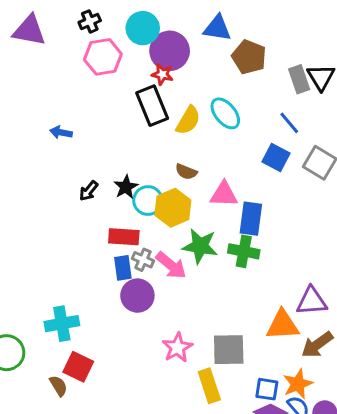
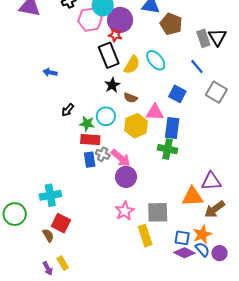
pink hexagon: (103, 57) -> (90, 20), moved
blue square: (276, 157) -> (177, 94), moved
black star: (126, 187) -> (112, 85), moved
yellow hexagon: (173, 208) -> (136, 126), moved
green star: (200, 246) -> (87, 124), moved, size x0.7
purple circle: (137, 296) -> (126, 177), moved

